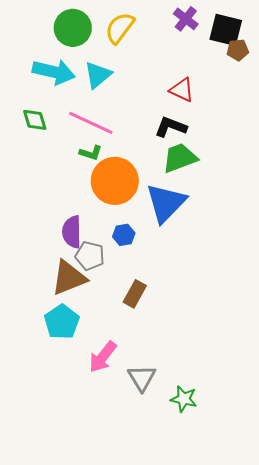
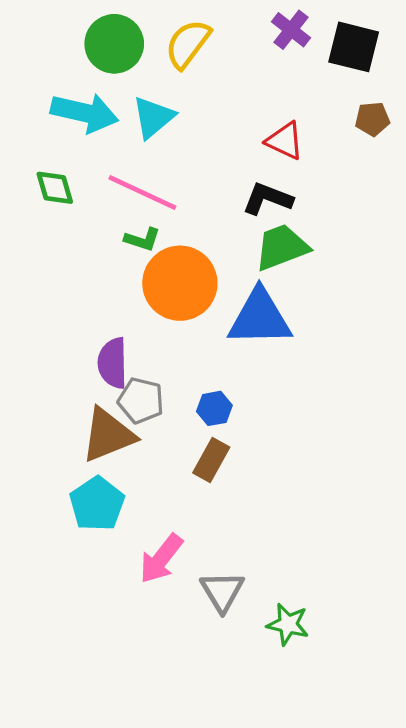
brown pentagon: (238, 50) -> (372, 119), moved
blue triangle: (166, 203) -> (260, 318), turned 45
blue hexagon: (124, 235) -> (214, 408), moved

